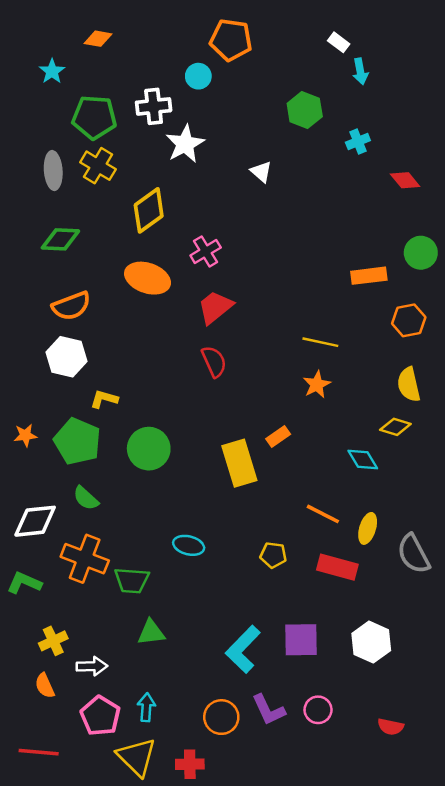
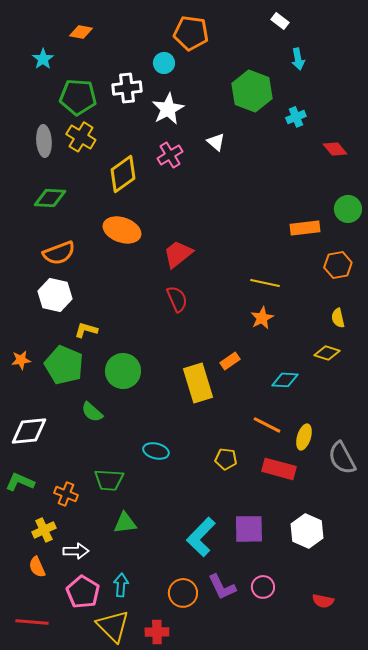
white rectangle: (339, 42) -> (280, 21), moved
green hexagon: (305, 110) -> (252, 91), size x1.4
white star: (185, 144) -> (168, 109), moved
pink cross: (206, 252) -> (170, 155), moved
yellow semicircle: (409, 385) -> (338, 318), size x0.7
cyan diamond: (363, 459) -> (285, 380), moved, turned -56
green semicircle: (86, 498) -> (92, 412), moved
orange cross: (85, 559) -> (66, 494), moved, size x0.6

